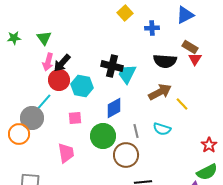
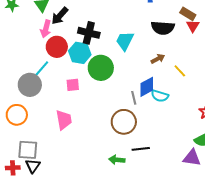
black arrow: (62, 63) -> (60, 16), moved
black cross: (112, 66) -> (89, 33), moved
brown arrow: (160, 92) -> (158, 59), size x0.6
blue diamond: (114, 108) -> (147, 87), moved
orange circle: (19, 134) -> (17, 115), moved
green circle: (103, 136) -> (101, 68), moved

